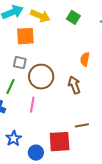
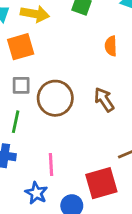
orange semicircle: (85, 59) -> (111, 46), moved
pink line: (32, 105) -> (51, 164), moved

